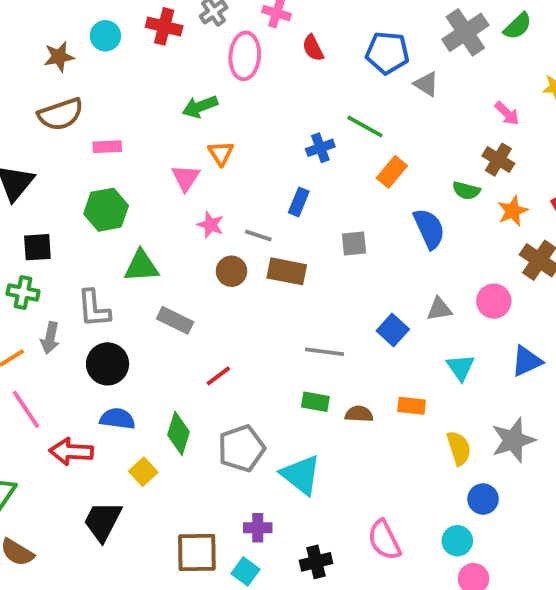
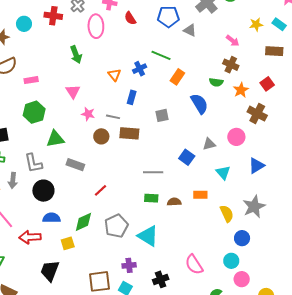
green arrow: (200, 107) -> (76, 55), turned -84
orange triangle: (221, 153) -> (114, 75), moved
green diamond: (178, 433) -> (83, 222), turned 55
yellow square: (143, 472) -> (68, 243), turned 32

